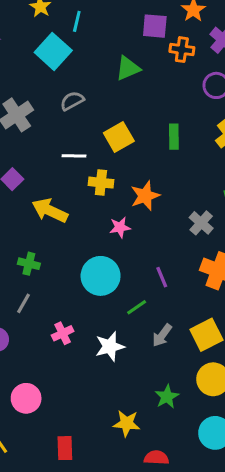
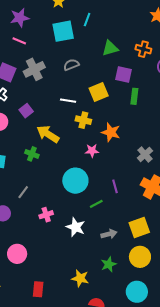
cyan line: (77, 21) -> (87, 20), moved
purple square: (155, 26) -> (123, 74), moved
orange cross: (182, 50) -> (143, 49), moved
cyan square: (53, 51) -> (63, 31), turned 30
orange star: (145, 196) -> (111, 132), turned 30
green cross: (29, 264) -> (32, 154), moved
gray arrow: (162, 335) -> (109, 234), moved, turned -147
white star: (110, 346) -> (76, 227), turned 30

